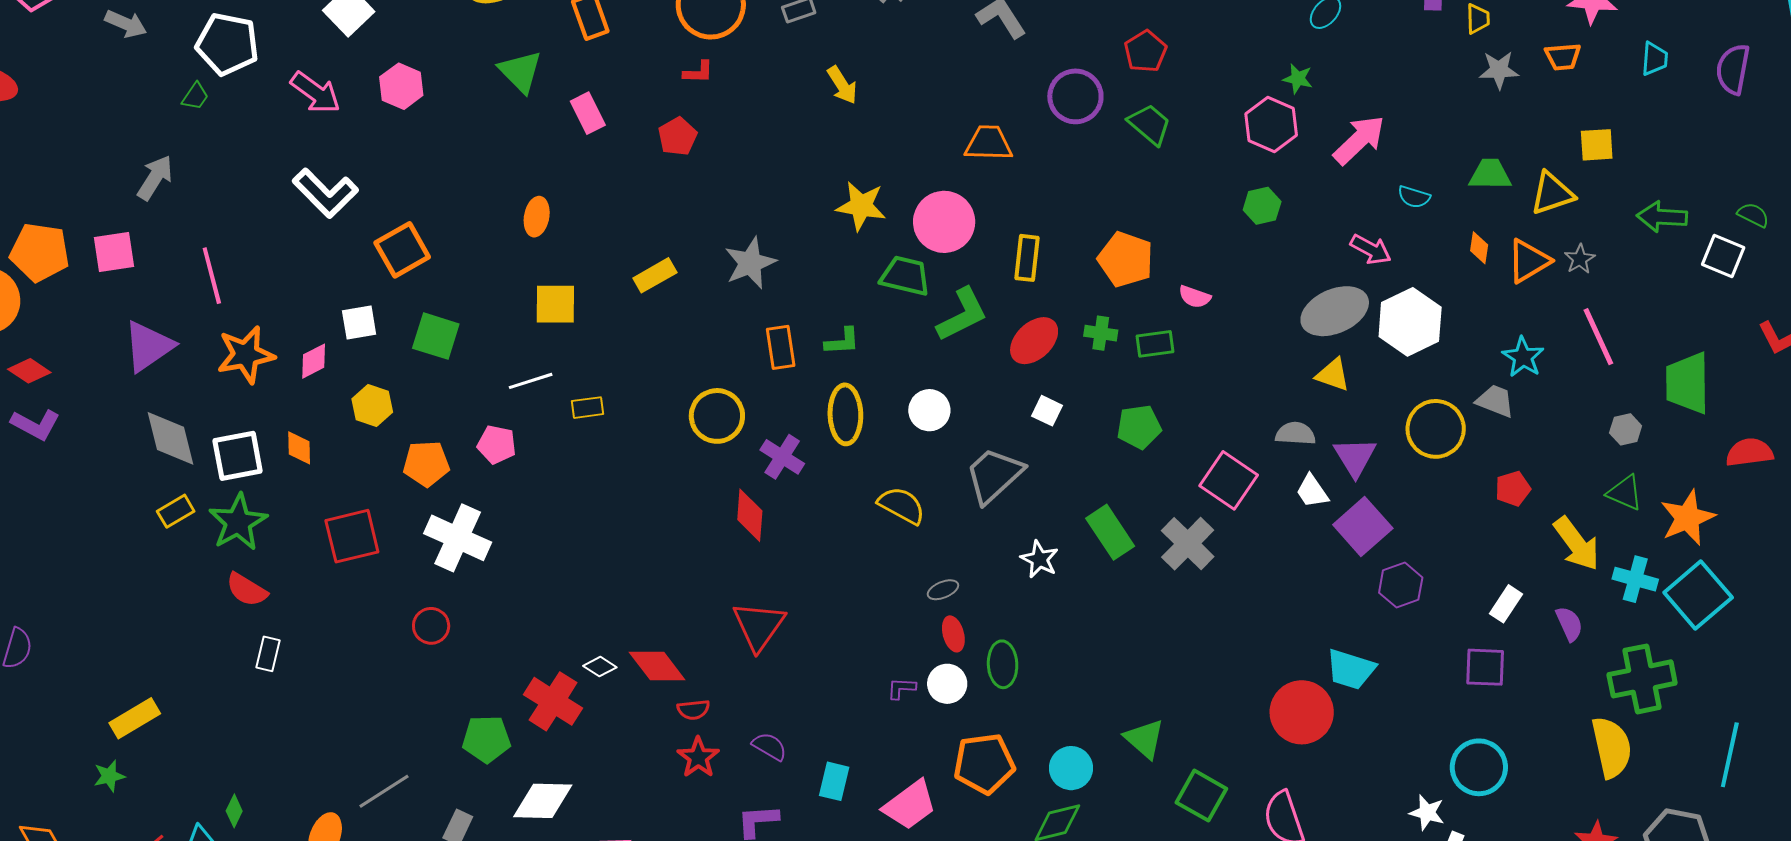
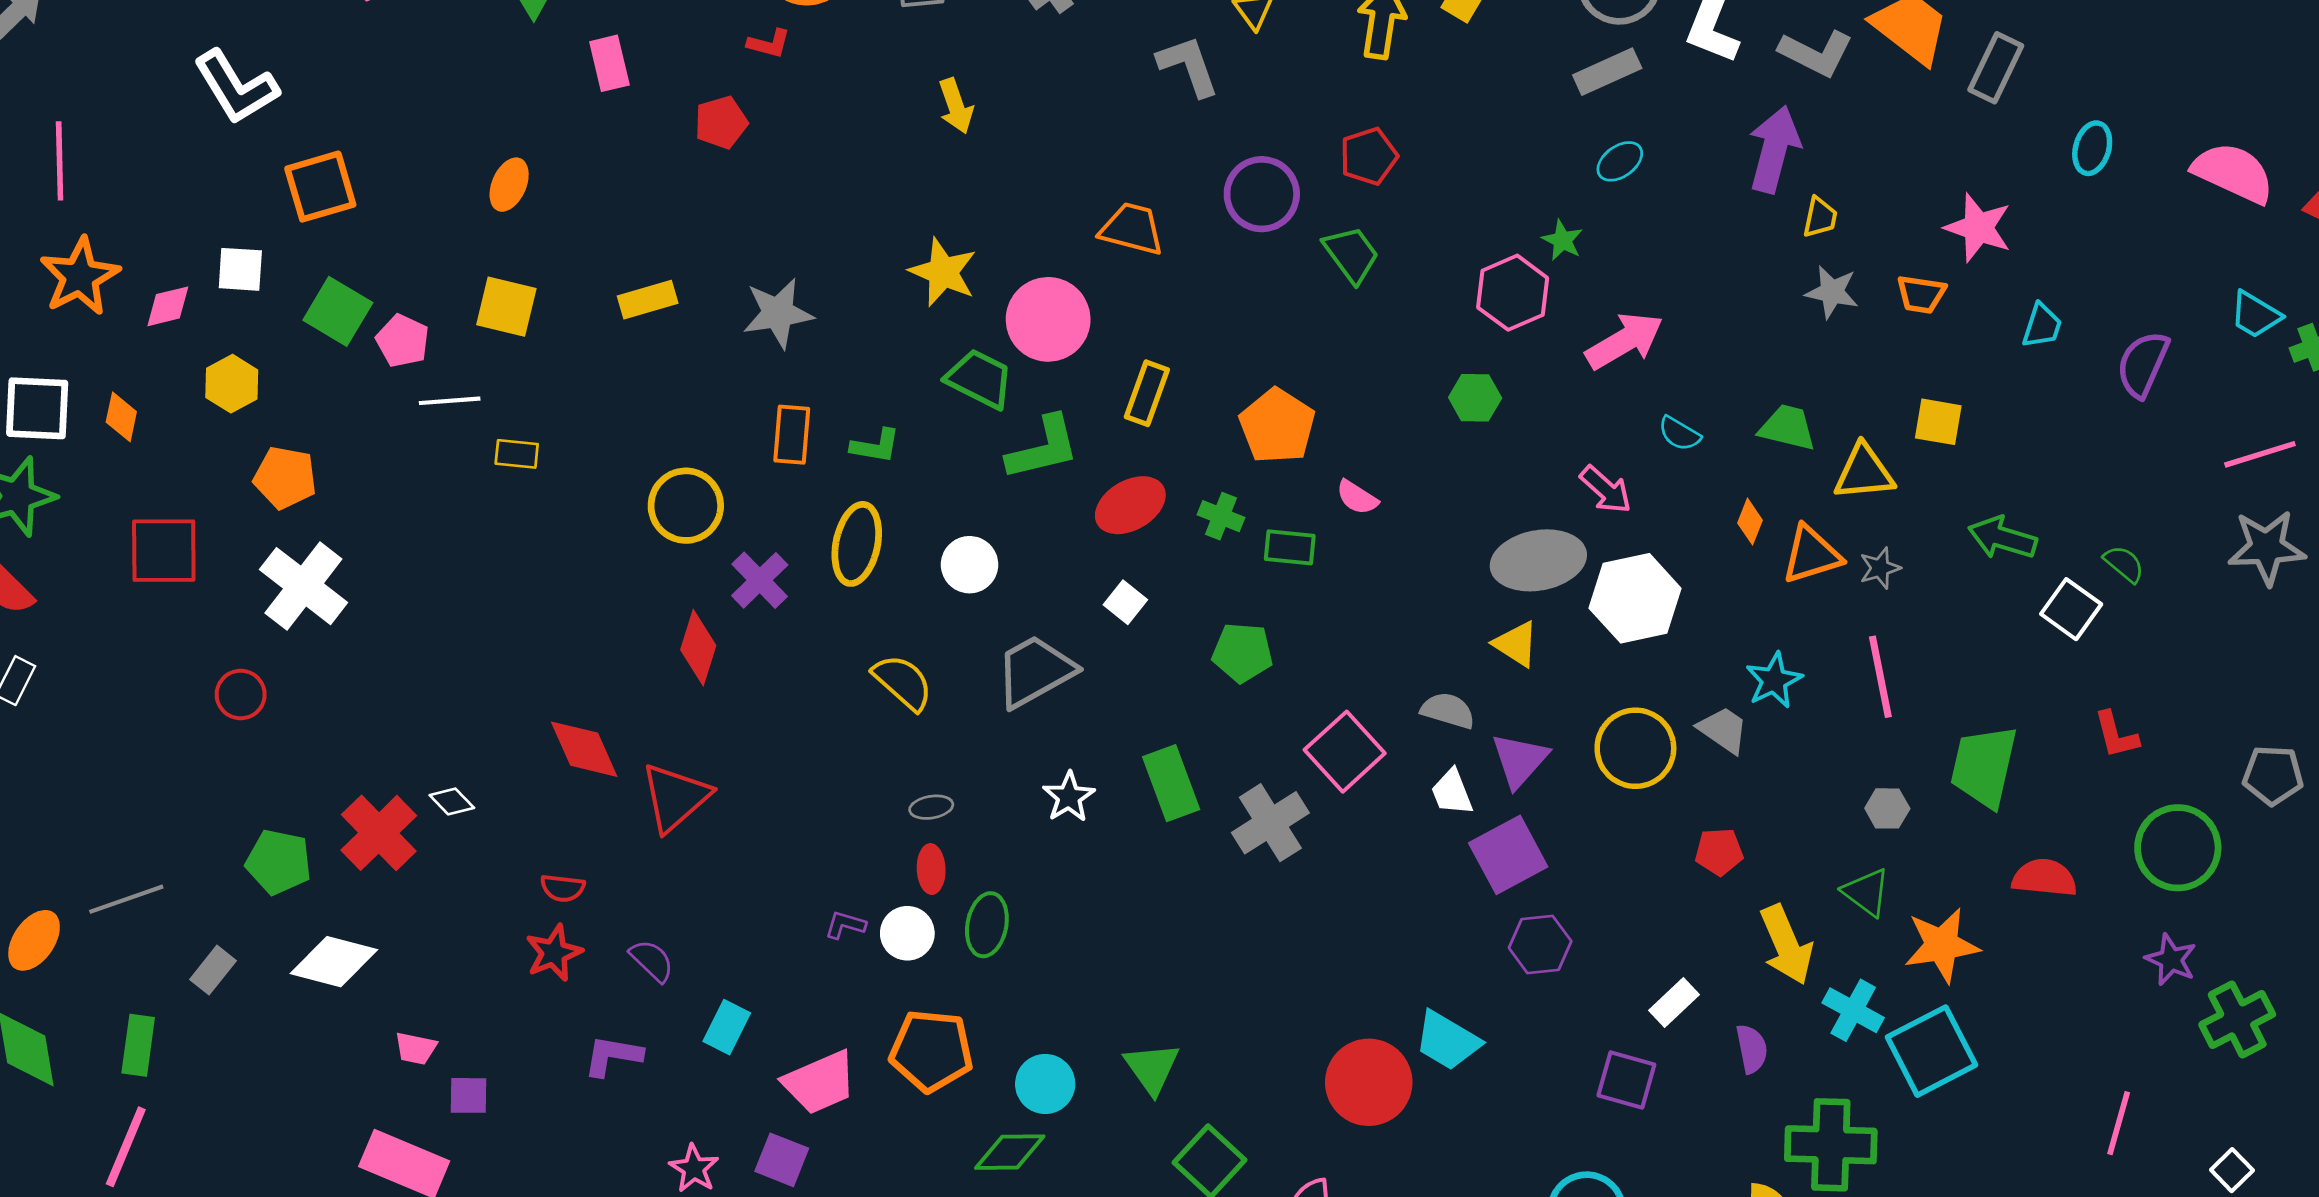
orange star: (246, 355) -> (80, 276), turned -30
pink pentagon: (497, 445) -> (403, 341), moved
red diamond: (657, 666) -> (584, 749), moved

